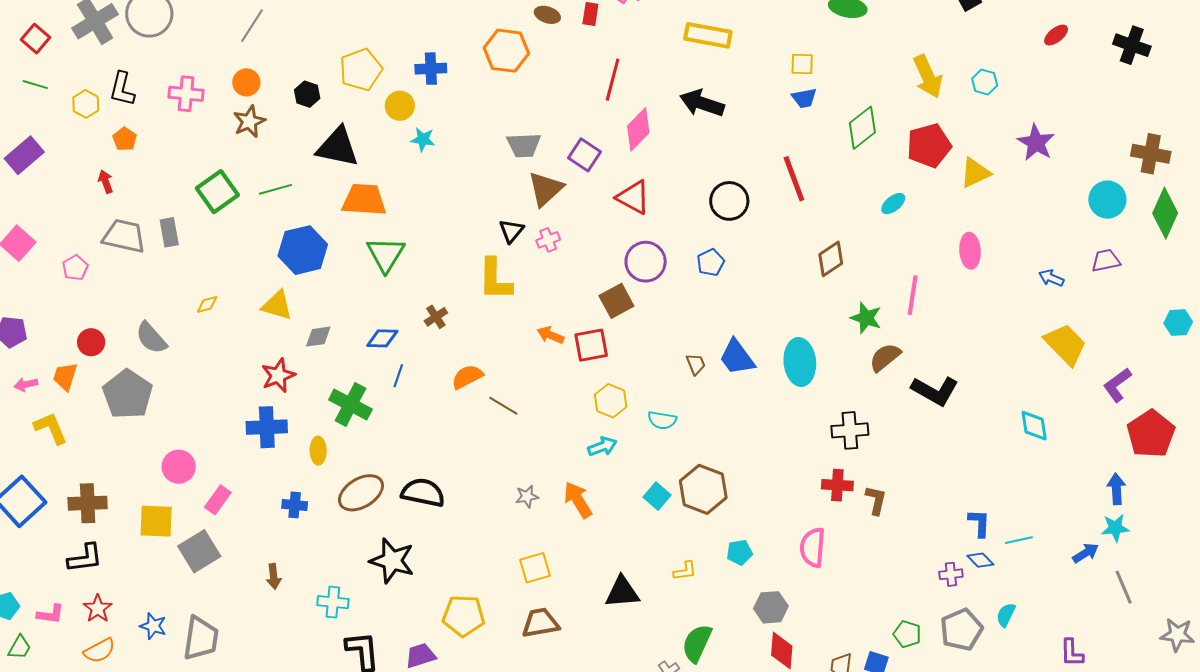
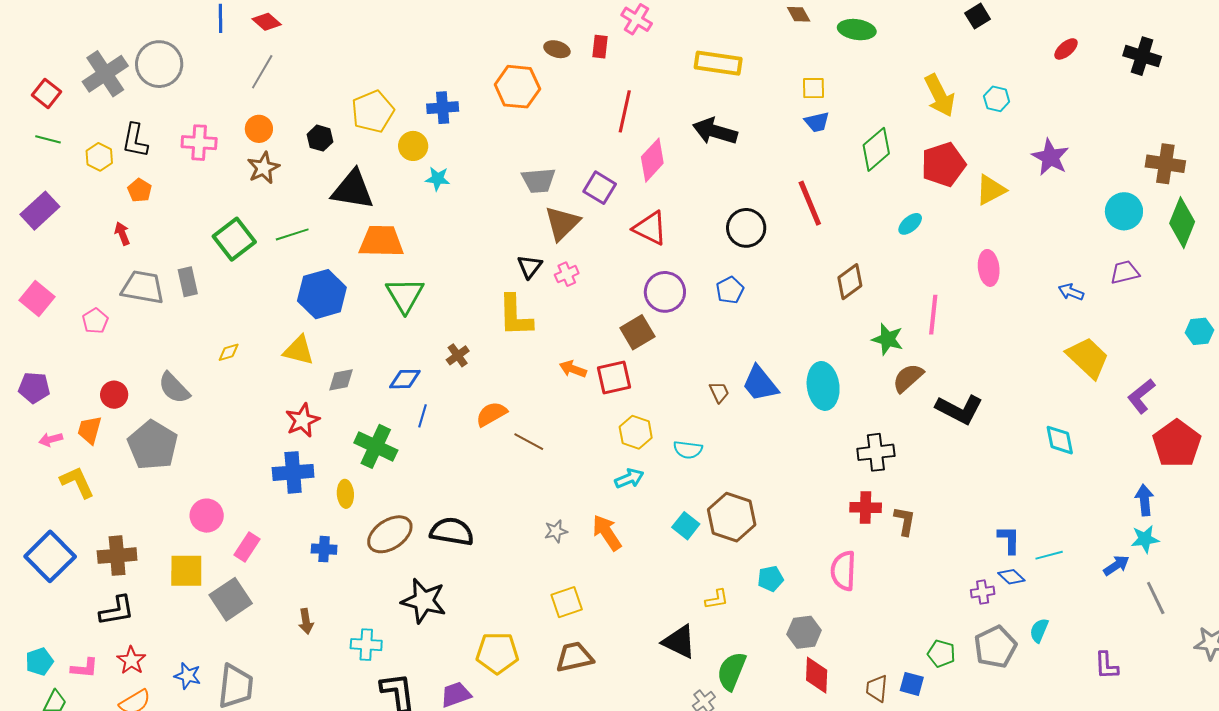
black triangle: (622, 592) -> (679, 642), moved, turned 33

